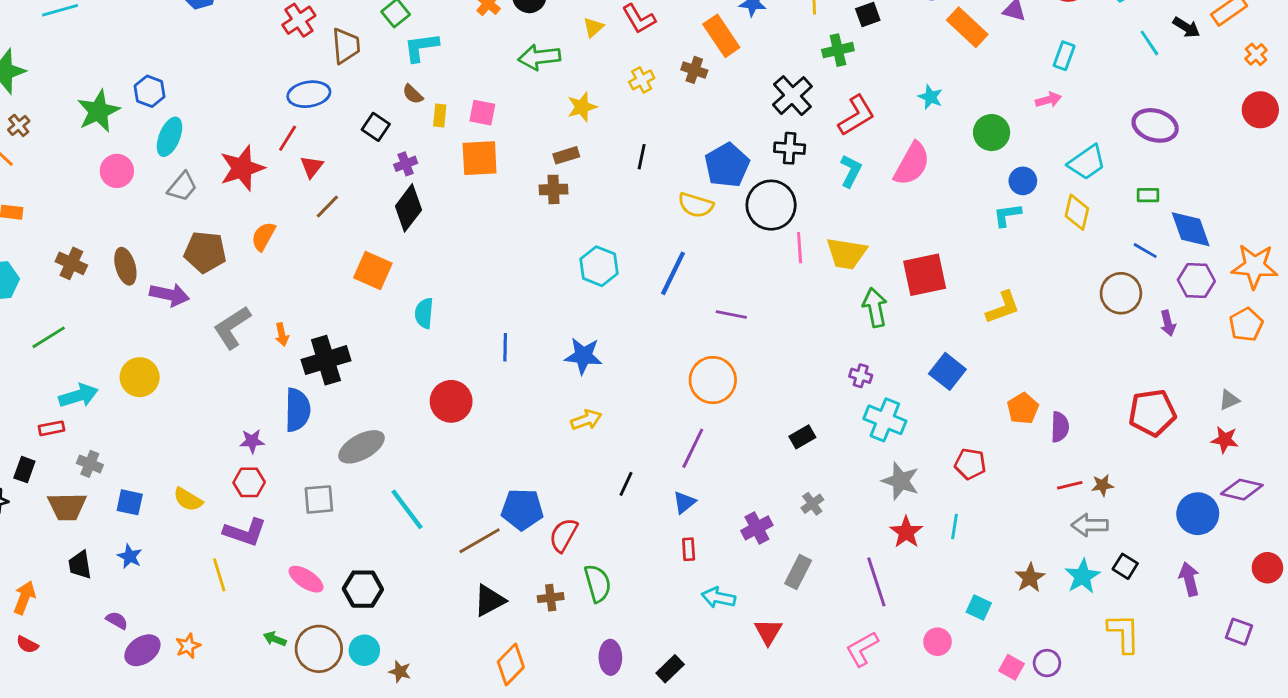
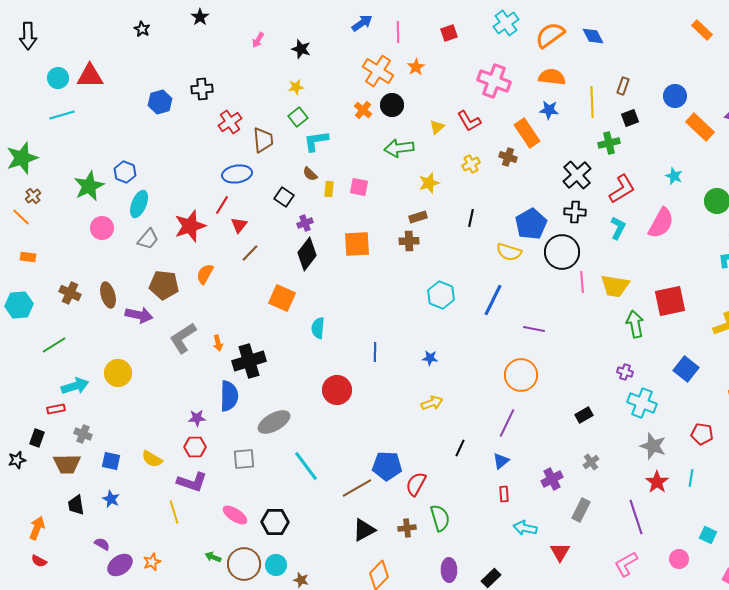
orange square: (480, 158) -> (357, 244), moved
blue star: (583, 356) -> (430, 358), size x0.6

